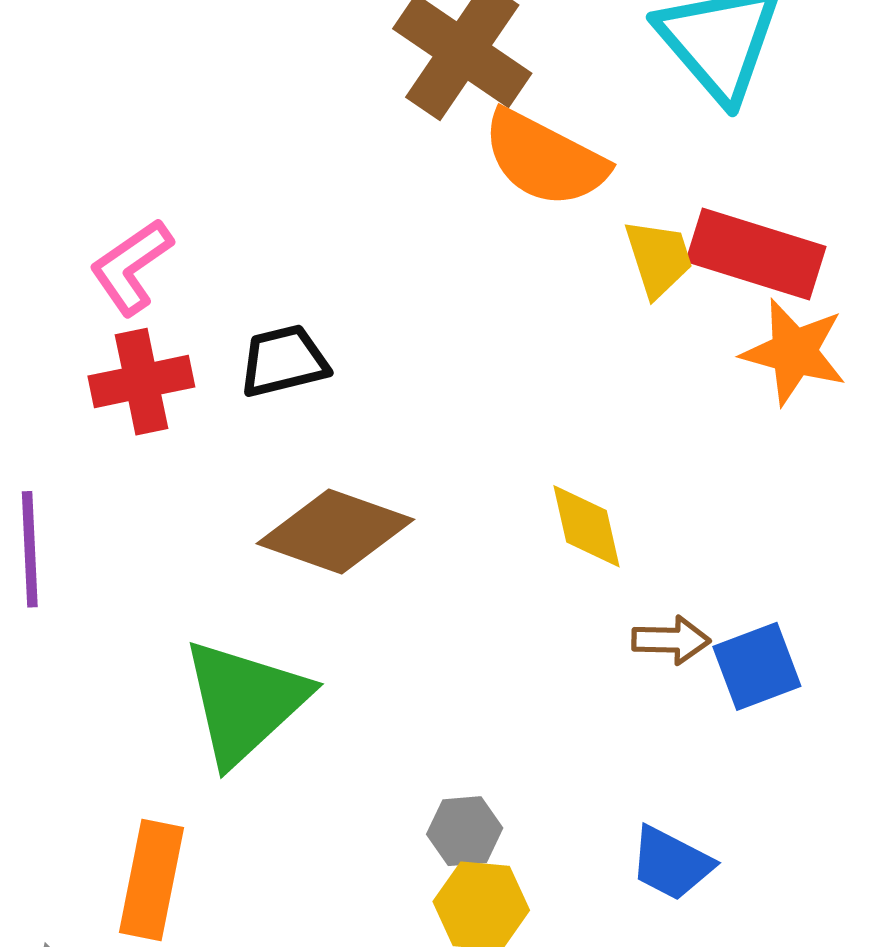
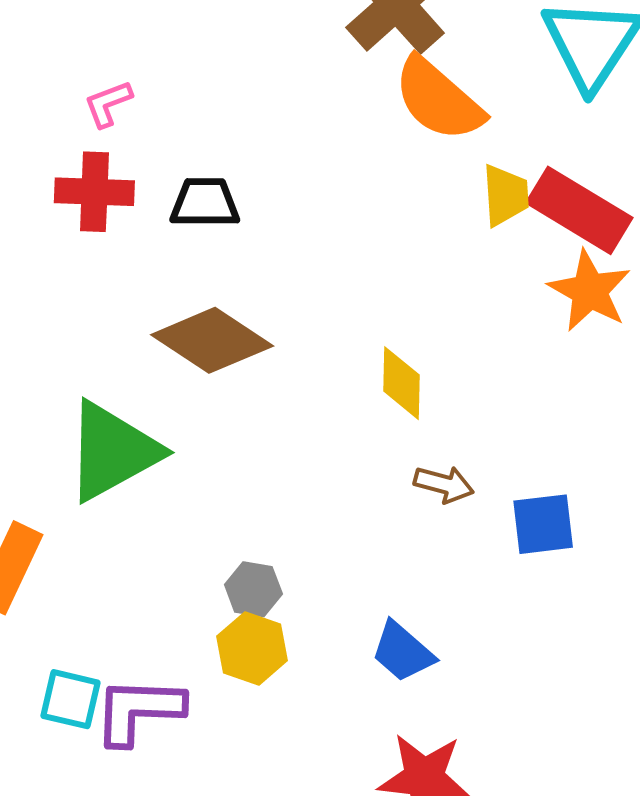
pink L-shape: (131, 267) -> (108, 104), size x0.7
blue square: (757, 666) -> (543, 524), moved

